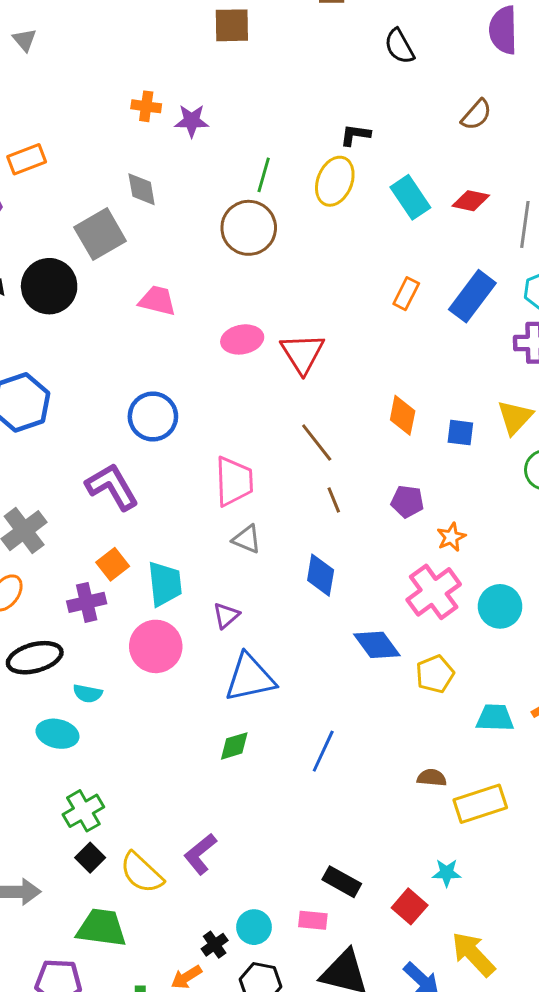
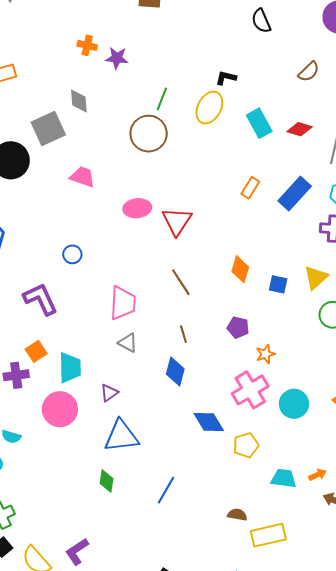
blue circle: (153, 416) -> (72, 254), size x0.6
brown line: (334, 500) -> (183, 334), moved
green diamond: (234, 746) -> (106, 481), turned -70

